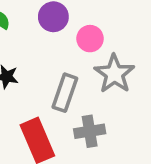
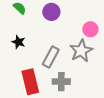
pink circle: (90, 39) -> (90, 29), moved

